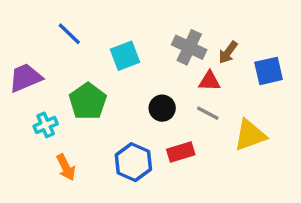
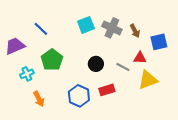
blue line: (69, 34) -> (41, 29), moved
brown arrow: (228, 52) -> (135, 31), turned -64
cyan square: (125, 56) -> (86, 25), moved
red triangle: (209, 81) -> (140, 58), moved

